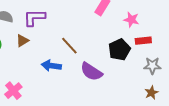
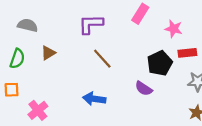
purple L-shape: (34, 18) -> (91, 24), moved
blue arrow: (51, 66) -> (94, 99), moved
purple semicircle: (91, 72) -> (144, 89), moved, size x0.7

